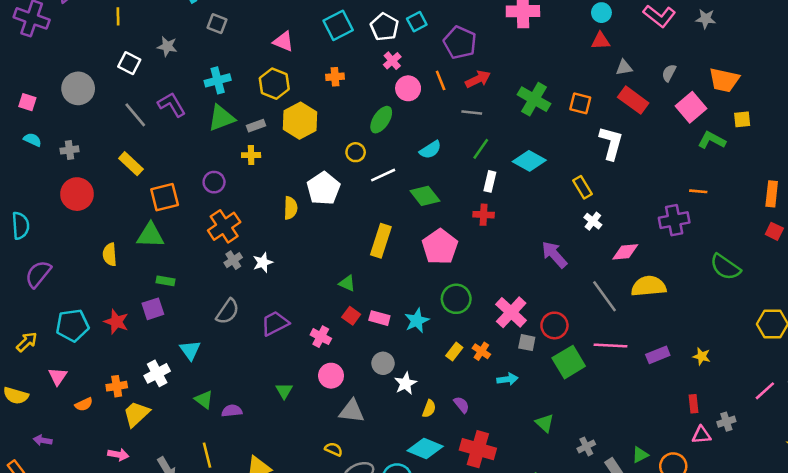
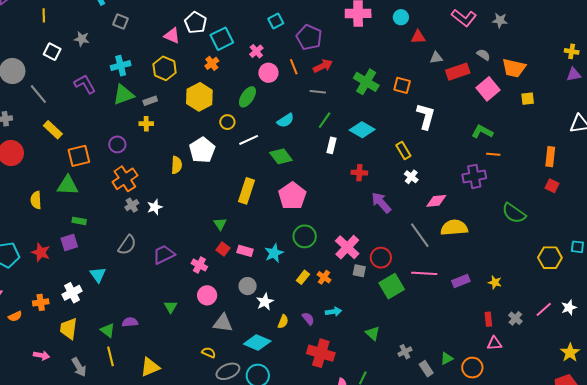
cyan circle: (601, 13) -> (401, 17), moved
cyan square: (338, 25) -> (222, 39), moved
white pentagon: (384, 27) -> (196, 23), moved
gray semicircle: (669, 73) -> (483, 55), moved, turned 96
orange cross: (335, 77) -> (212, 63), turned -32
red rectangle: (633, 100) -> (458, 72), moved, turned -55
gray line: (135, 115) -> (38, 94), moved
yellow hexagon: (300, 121) -> (199, 97), moved
green L-shape: (712, 140) -> (482, 132), moved
red cross: (484, 215) -> (359, 173), moved
green triangle: (347, 283) -> (220, 224), turned 32
cyan arrow: (507, 379) -> (334, 312), moved
green triangle: (204, 400) -> (108, 330), moved
yellow trapezoid: (136, 414) -> (69, 329), moved, turned -40
gray cross: (726, 422) -> (515, 318), moved, turned -32
cyan diamond: (425, 449) -> (257, 342), moved

